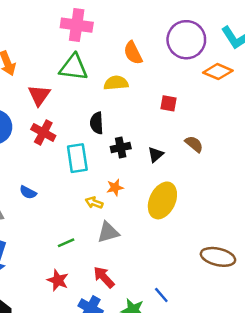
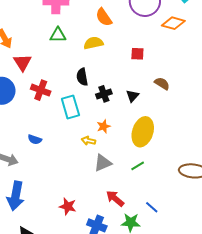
green triangle: (74, 67) -> (58, 35), size x0.7
red triangle: (39, 95) -> (22, 62), moved
green line: (66, 243) -> (138, 166), moved
red arrow: (104, 277) -> (115, 198), moved

